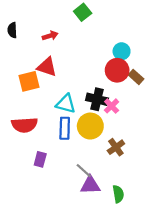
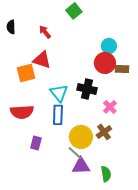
red arrow: (50, 36) -> (45, 32), turned -112
brown rectangle: (136, 77) -> (122, 69), turned -40
cyan triangle: (66, 104) -> (59, 93), turned 36
pink cross: (112, 106) -> (110, 107), moved
yellow circle: (90, 126) -> (81, 137), moved

